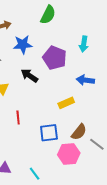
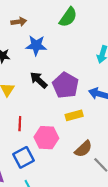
purple pentagon: (55, 58) -> (65, 85), moved
blue square: (49, 133) -> (23, 157), moved, turned -30
pink hexagon: (69, 154) -> (46, 138), moved

